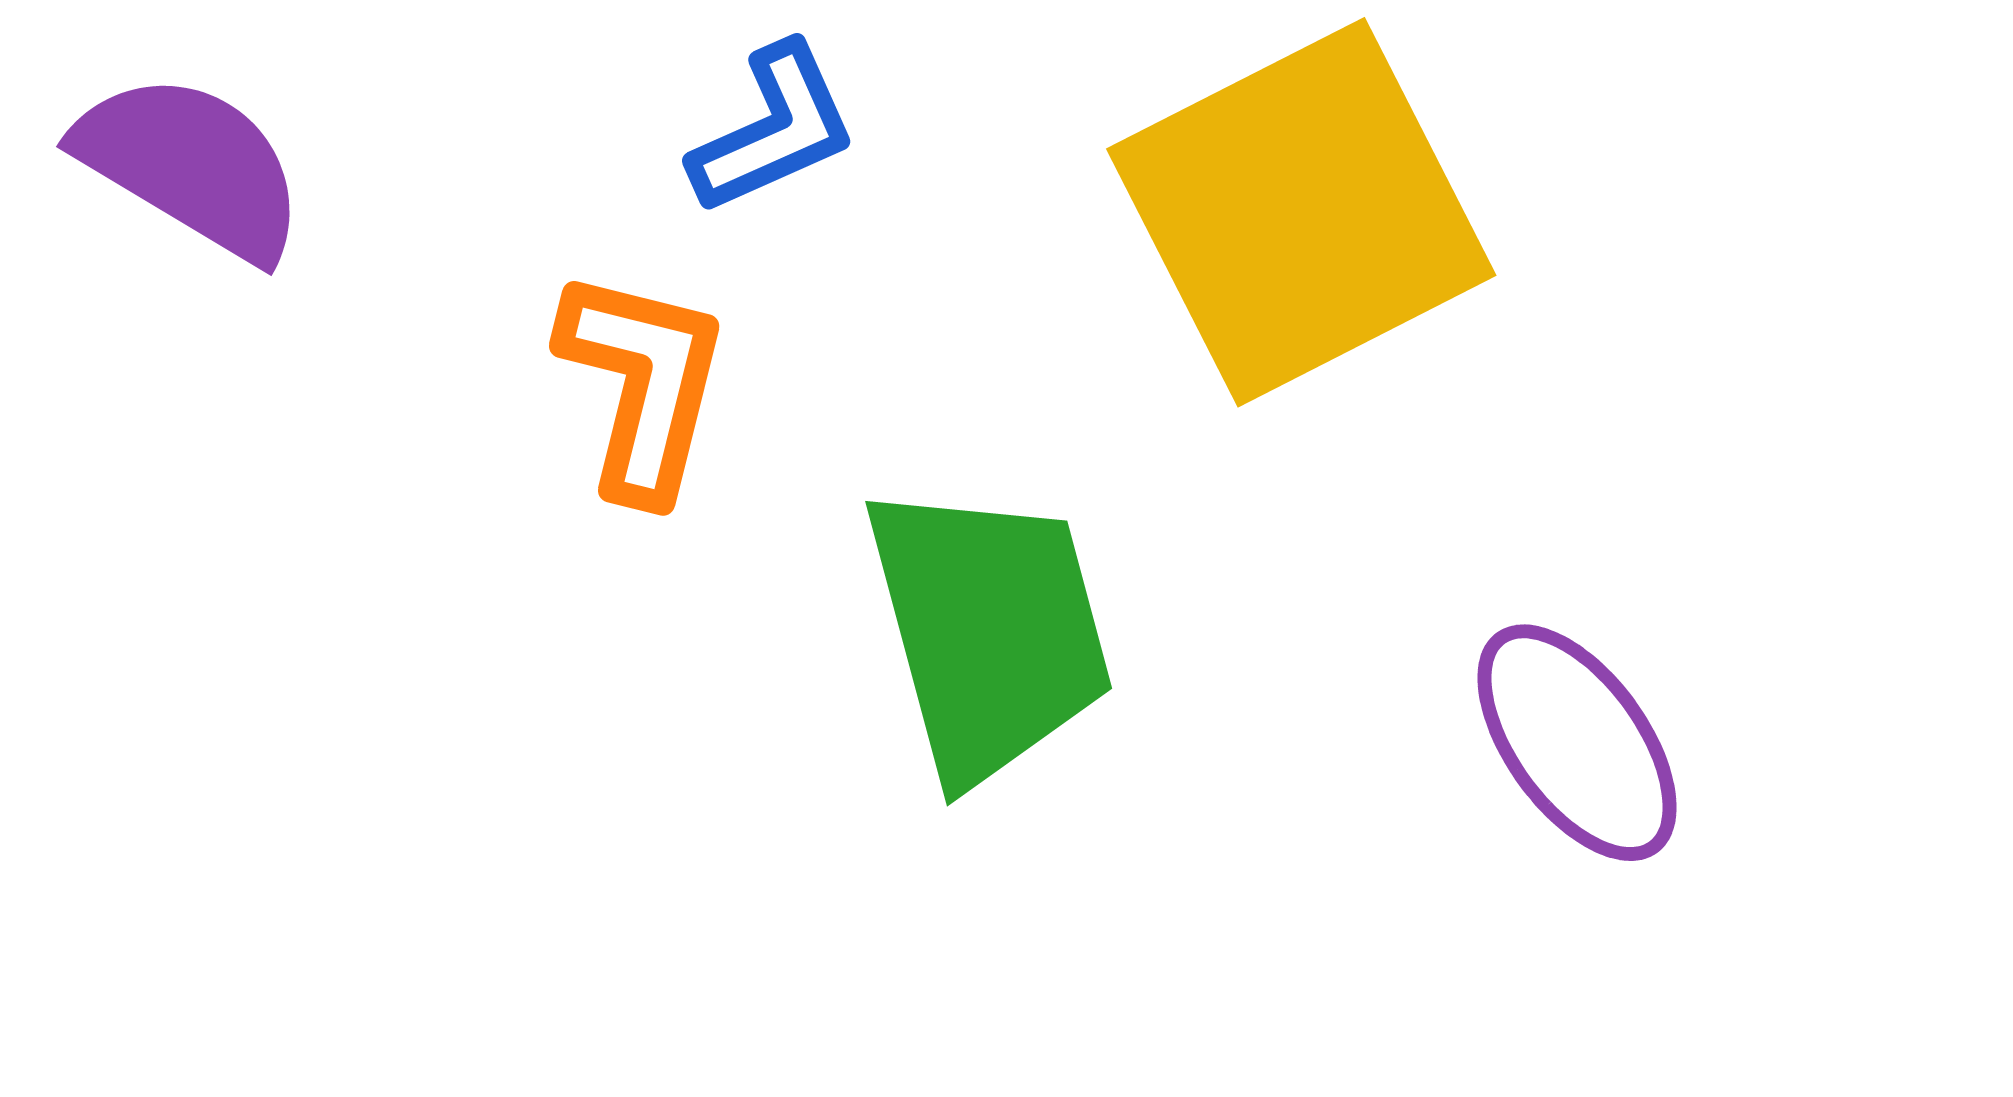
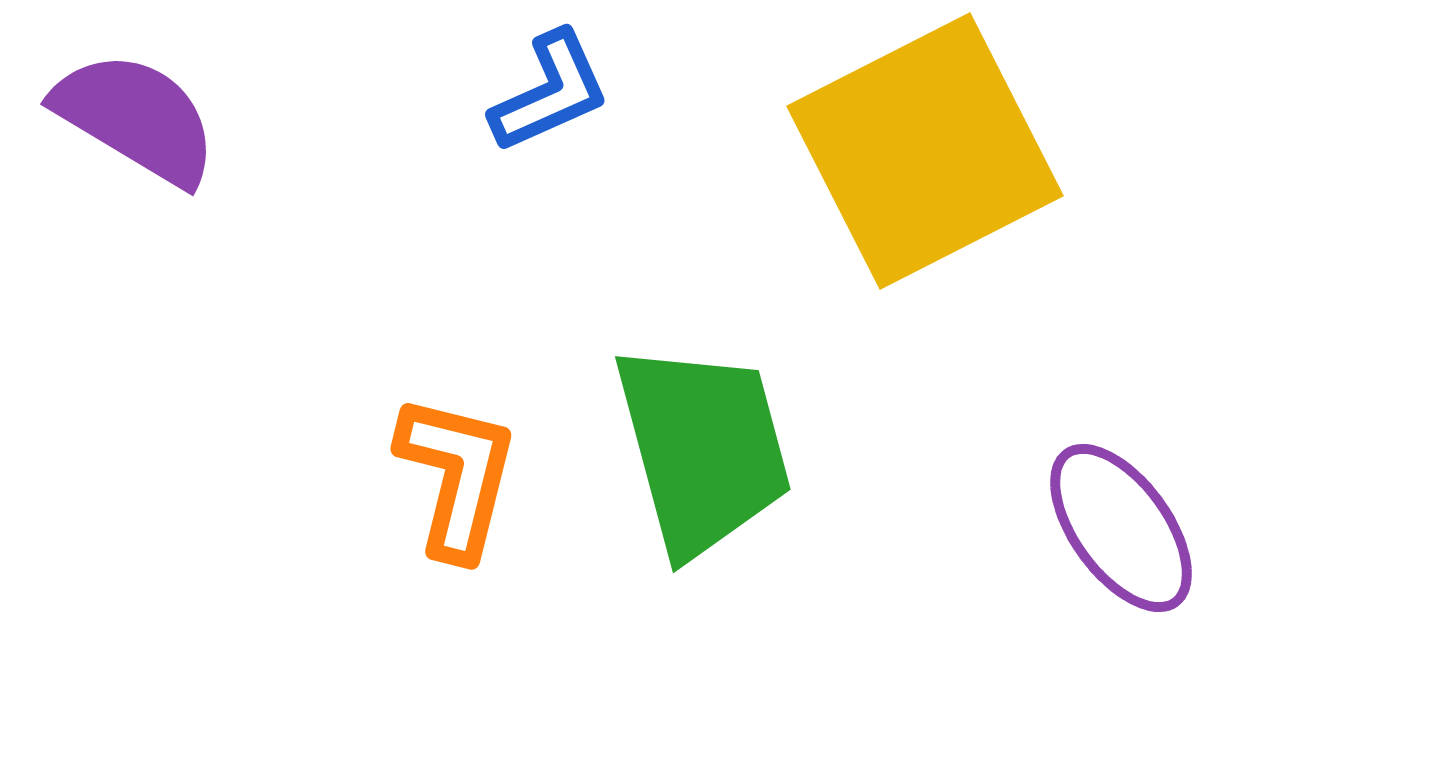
orange L-shape: (643, 384) -> (457, 476), moved

